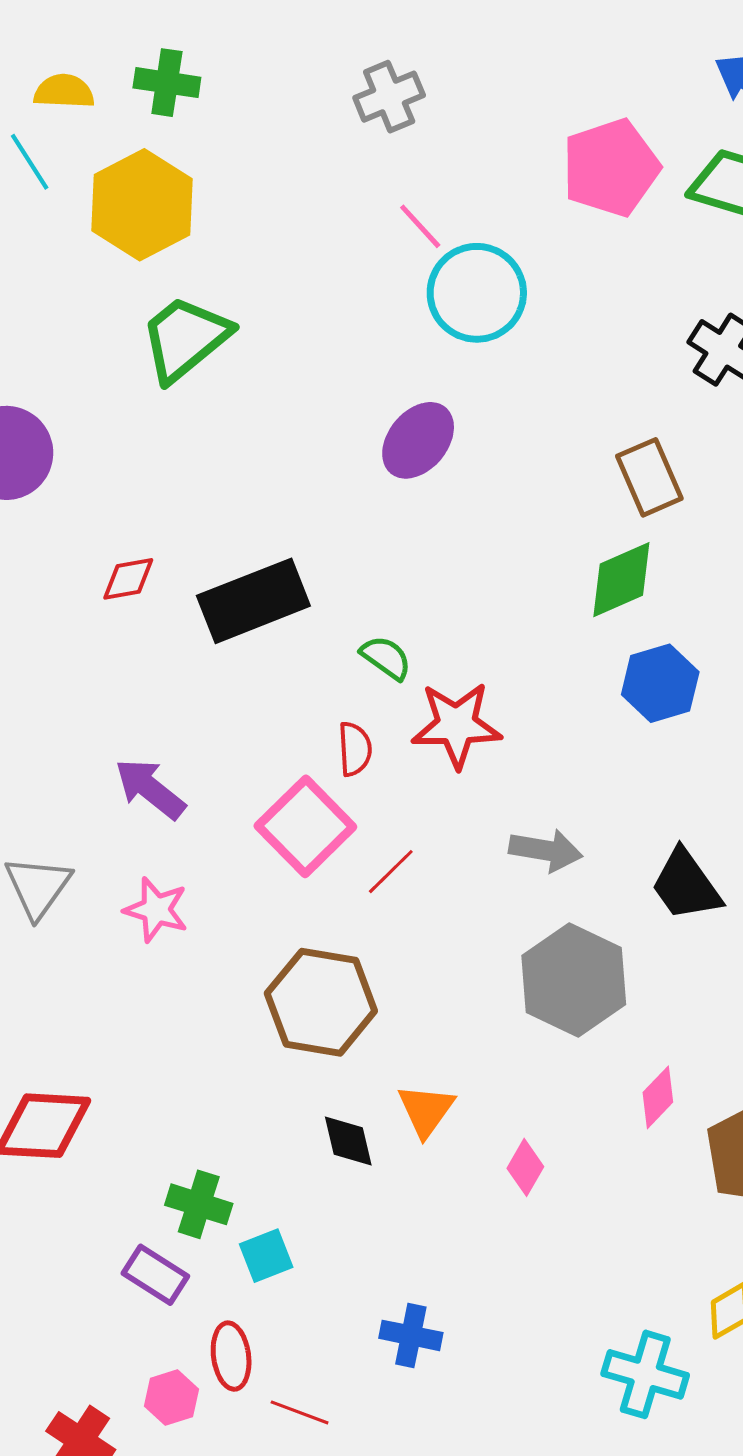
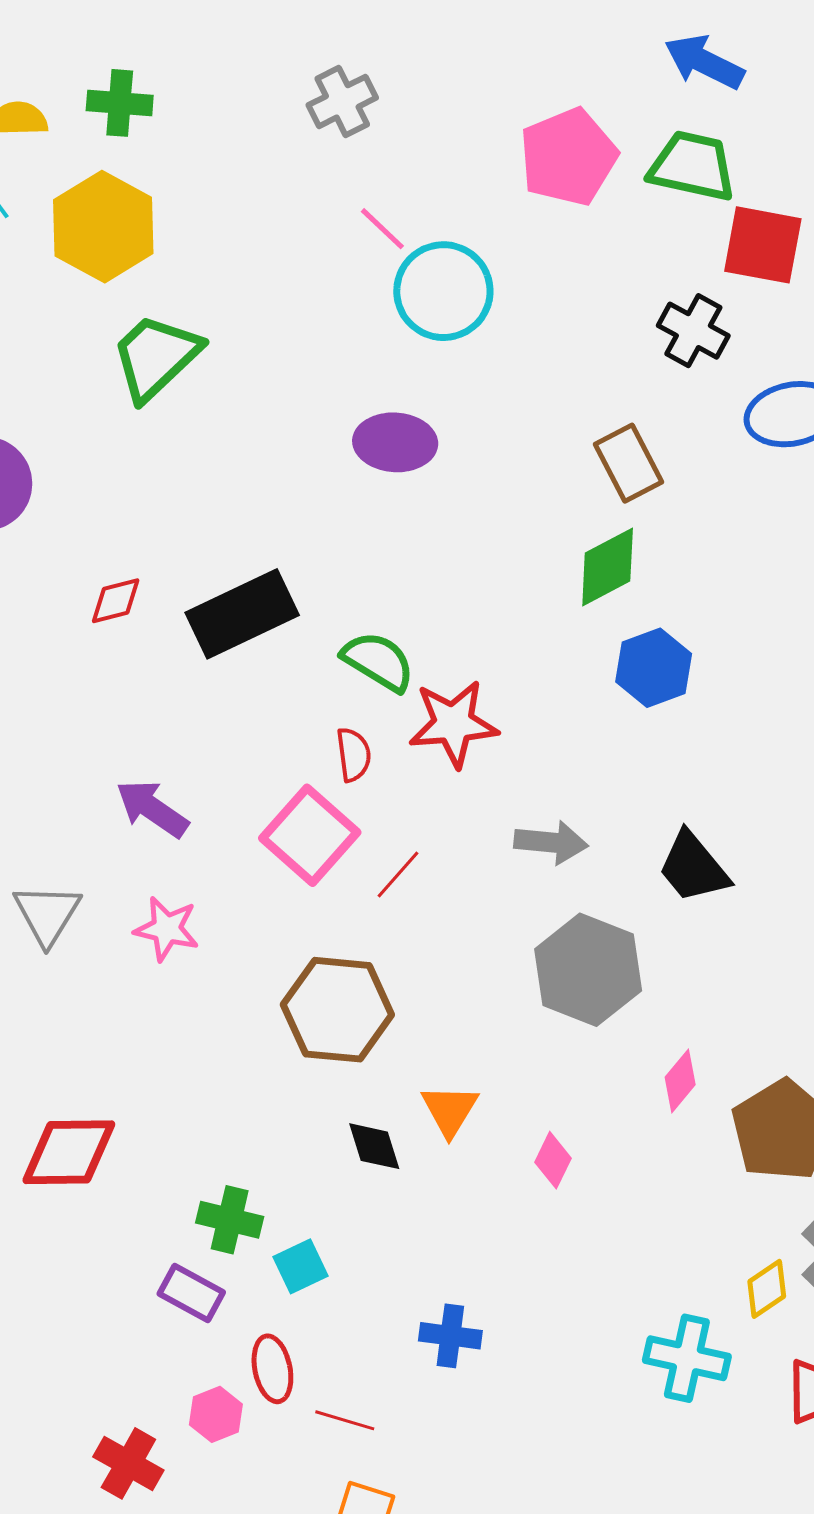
purple ellipse: (418, 440) -> (395, 442), turned 58
green semicircle: (386, 658) -> (378, 661), size x1.4

